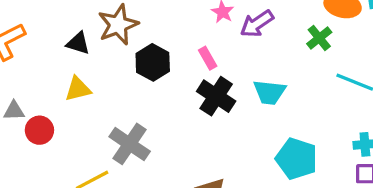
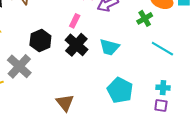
pink rectangle: (208, 58) -> (75, 21), turned 48
black hexagon: (153, 62) -> (40, 41), moved

